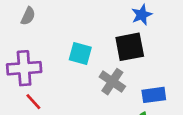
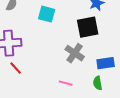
cyan square: (80, 53) -> (47, 14), moved

